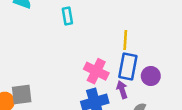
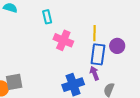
pink cross: (96, 71) -> (63, 40), moved
purple circle: (151, 76) -> (117, 46), moved

